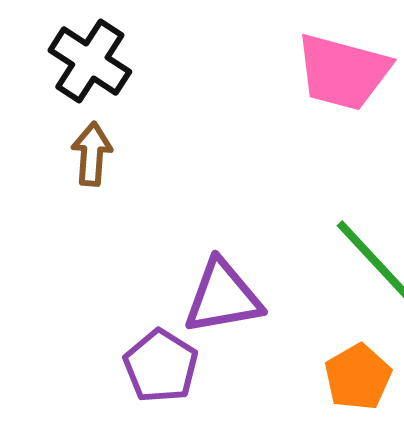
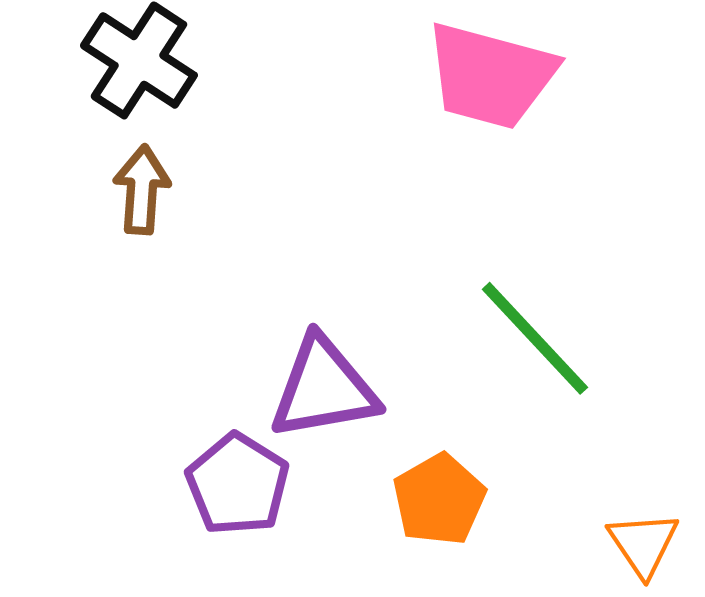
orange pentagon: (358, 377) -> (439, 500), moved

